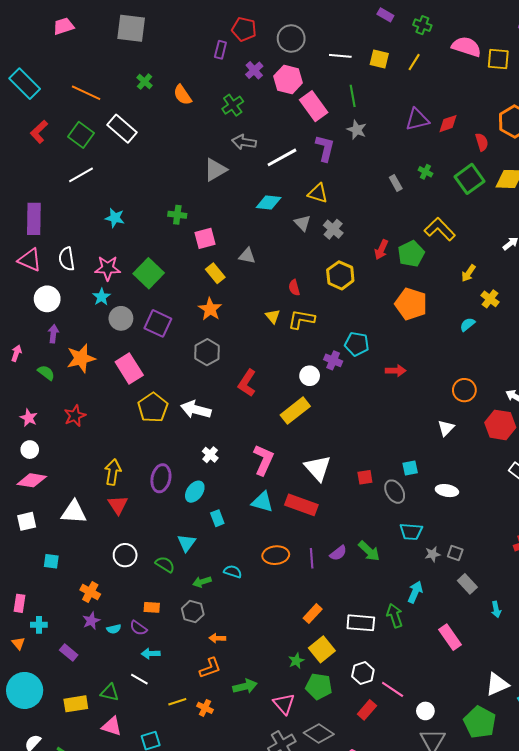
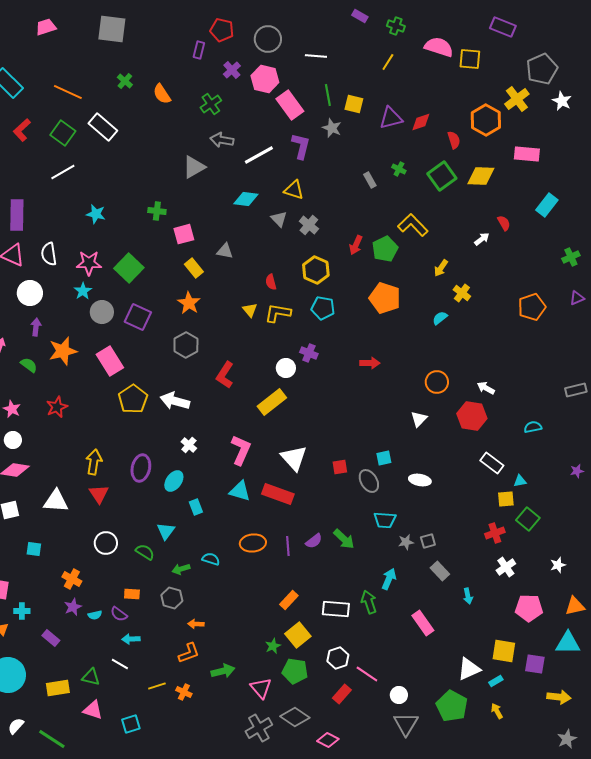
yellow square: (379, 59) -> (354, 104), moved
cyan pentagon: (357, 344) -> (323, 308), moved
gray square: (455, 553) -> (428, 541), turned -35

